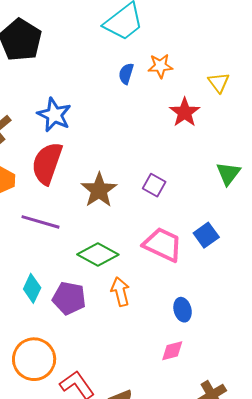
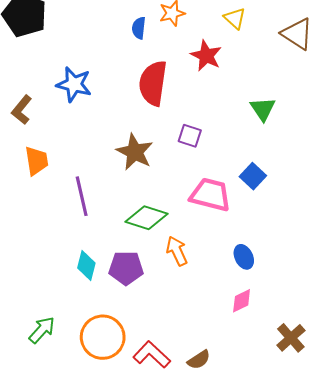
red semicircle: (47, 163) -> (153, 83), moved
purple line: (41, 222) -> (82, 196), turned 72

